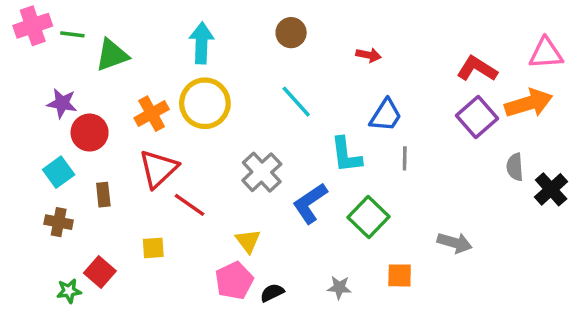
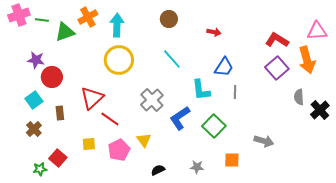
orange arrow: (529, 103) -> (307, 60), turned 92
orange cross: (152, 114) -> (88, 17), moved
brown cross: (59, 222) -> (34, 129), turned 35
pink pentagon: (234, 281) -> (119, 150), moved

